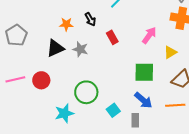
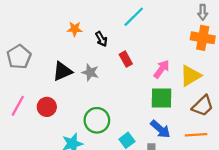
orange star: (66, 24) -> (75, 29), moved
pink arrow: (149, 35) -> (161, 69), moved
yellow triangle: (170, 52) -> (190, 76), size x1.5
pink line: (15, 79) -> (18, 106), turned -48

